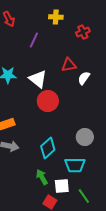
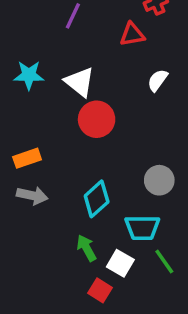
red triangle: (69, 65) -> (132, 35), moved
white square: (62, 186) -> (120, 263), turned 35
green line: (84, 196) -> (164, 262), moved

